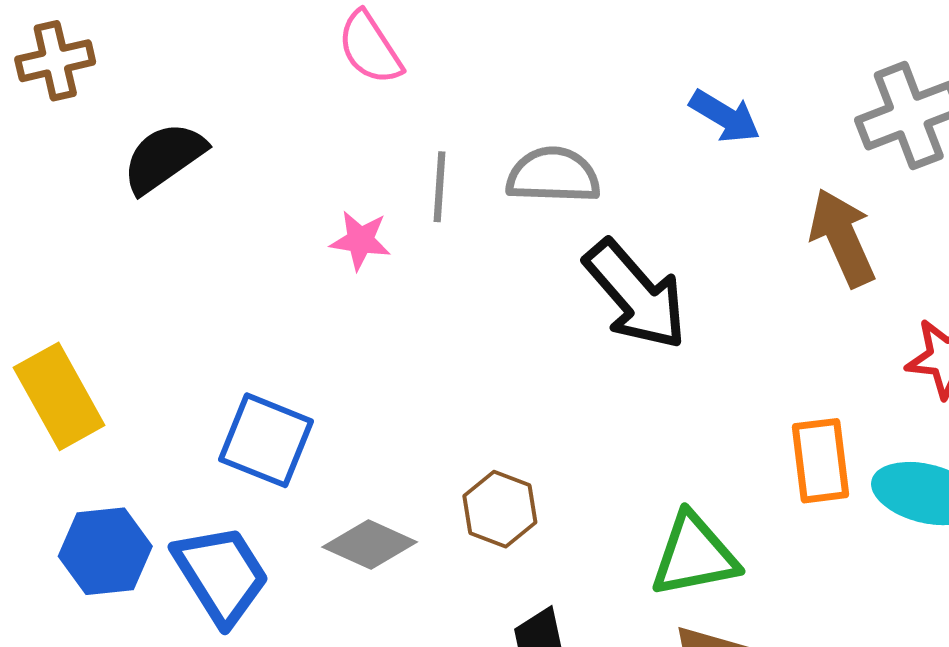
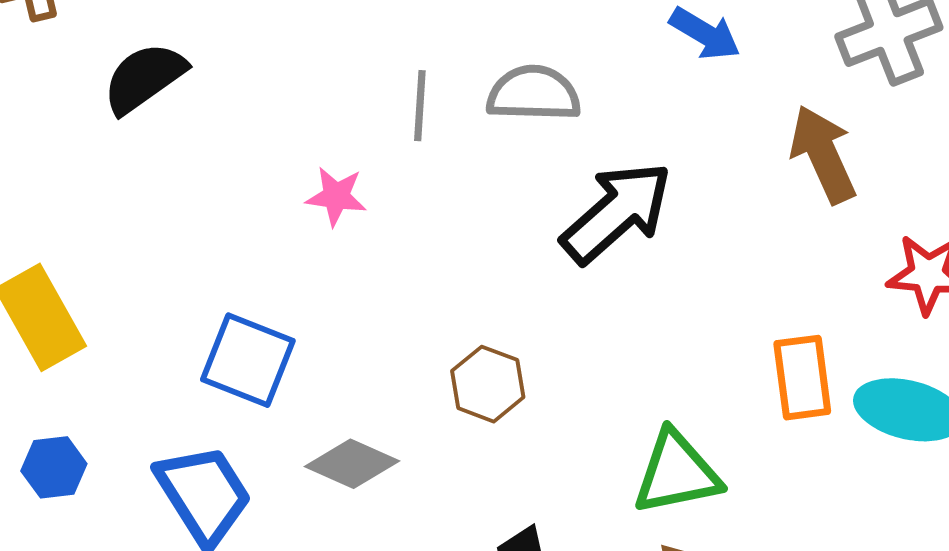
pink star: (360, 240) -> (336, 196), moved
black arrow: (636, 295) -> (617, 213), turned -90
brown hexagon: (500, 509) -> (488, 384), moved
blue hexagon: (105, 551) -> (54, 467), moved, size x0.7

